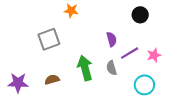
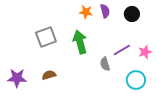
orange star: (71, 11) -> (86, 12), moved
purple semicircle: (112, 39) -> (105, 11), moved
green arrow: (85, 68) -> (80, 42), moved

